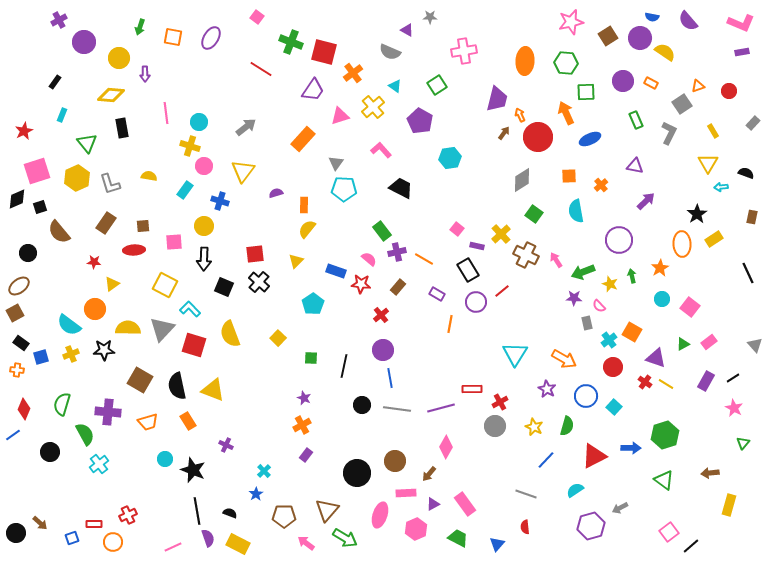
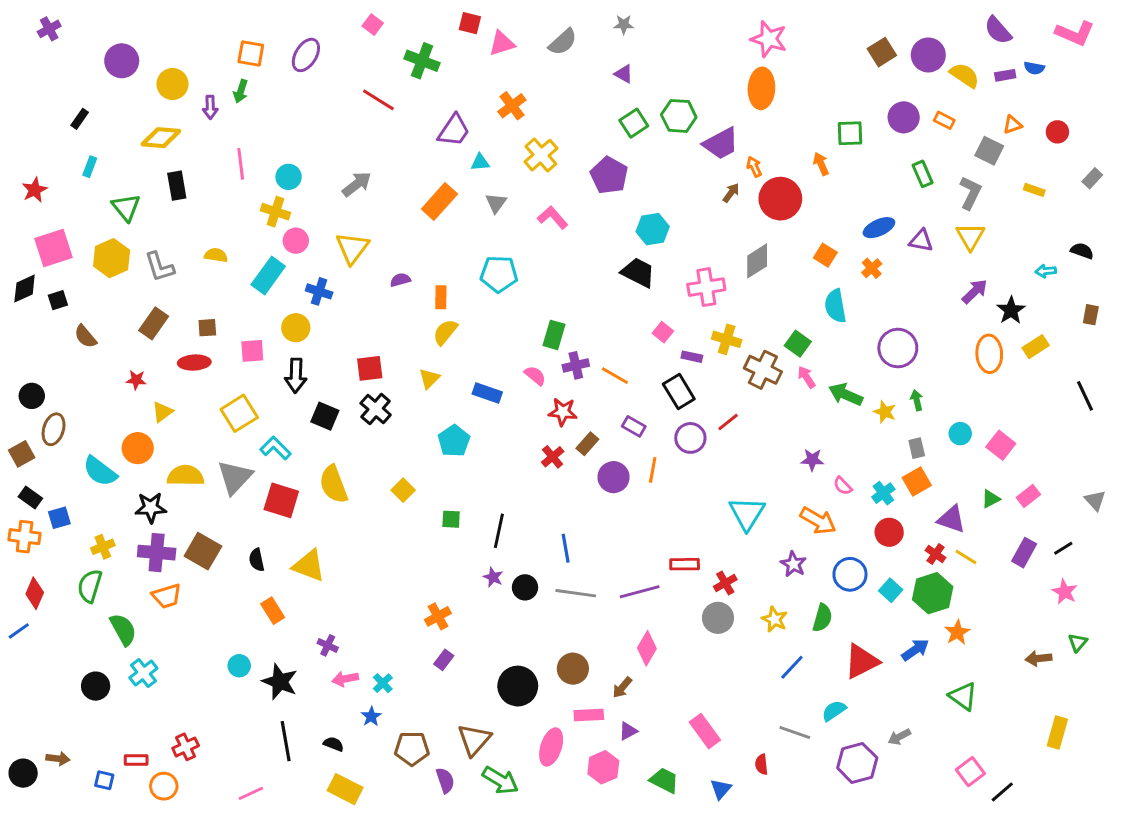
blue semicircle: (652, 17) -> (1034, 68), moved
purple cross: (59, 20) -> (49, 29), moved
pink star: (571, 22) -> (769, 39), moved, turned 30
green arrow: (140, 27) -> (241, 91), moved
purple triangle: (407, 30) -> (624, 74), moved
pink cross: (464, 51) -> (706, 287), moved
red square: (324, 52) -> (470, 23), moved, size x0.6
gray semicircle: (390, 52) -> (563, 42), moved, turned -65
purple rectangle: (742, 52) -> (1005, 75), moved
green hexagon: (566, 63) -> (679, 116), moved
cyan triangle: (395, 86) -> (480, 162), moved, turned -40
purple trapezoid: (497, 99) -> (721, 143), turned 48
gray square: (682, 104) -> (989, 151), turned -30
orange arrow: (566, 113) -> (821, 164), size x0.7
pink triangle: (340, 116) -> (502, 43), moved
yellow rectangle: (713, 131) -> (1034, 190), turned -40
blue ellipse: (590, 139) -> (879, 228), moved
gray triangle: (336, 163) -> (496, 203), moved
yellow triangle: (708, 163) -> (970, 236), moved
orange square: (569, 176) -> (825, 255), turned 35
black trapezoid: (401, 188) -> (638, 273), moved
cyan rectangle: (185, 190) -> (268, 275), size x1.4
purple arrow: (646, 201) -> (975, 291), moved
green square: (534, 214) -> (798, 344), moved
green rectangle: (382, 231) -> (554, 335), turned 54
brown semicircle: (59, 232) -> (85, 336), size x0.7
yellow cross: (501, 234) -> (727, 339), turned -30
black circle: (28, 253) -> (32, 396), moved
orange star: (660, 268) -> (957, 632), moved
green arrow: (583, 272) -> (846, 394), turned 45
red star: (361, 284) -> (563, 412), moved
yellow square: (165, 285) -> (239, 413), turned 30
brown ellipse: (19, 286) -> (54, 429), moved, turned -35
brown rectangle: (398, 287) -> (587, 444), moved
purple star: (574, 298) -> (812, 460), moved
pink semicircle: (599, 306) -> (843, 486), moved
gray rectangle: (587, 323) -> (917, 448), moved
orange square: (632, 332) -> (917, 481), turned 30
purple circle: (383, 350) -> (613, 477), moved
yellow cross: (71, 354) -> (103, 547), moved
orange cross: (17, 370) -> (25, 537), size x1.5
black semicircle: (177, 386) -> (257, 560), size x0.6
purple star: (304, 398) -> (493, 577), moved
purple cross: (108, 412) -> (157, 553), moved
orange trapezoid: (148, 422) -> (167, 596), moved
green hexagon: (665, 435) -> (933, 593), moved
blue arrow: (631, 448) -> (915, 650), turned -36
black circle: (50, 452) -> (96, 686), moved
brown arrow: (710, 473) -> (1039, 658), moved
gray line: (526, 494) -> (795, 732), moved
pink rectangle: (465, 504) -> (705, 731), moved
brown arrow: (40, 523) -> (58, 759), turned -35
blue square: (72, 538) -> (104, 780), turned 32
purple semicircle: (208, 538) -> (445, 780), moved
pink arrow: (306, 543) -> (345, 679), moved, turned -48

